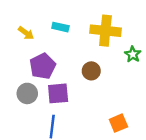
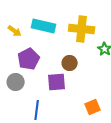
cyan rectangle: (60, 27) -> (44, 26), size x1.6
purple square: (58, 93) -> (57, 82), moved

